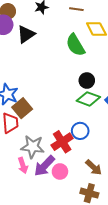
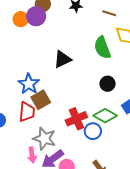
black triangle: (26, 34) -> (62, 59), moved
green diamond: (88, 99) -> (105, 116), moved
red cross: (62, 142) -> (76, 119), moved

